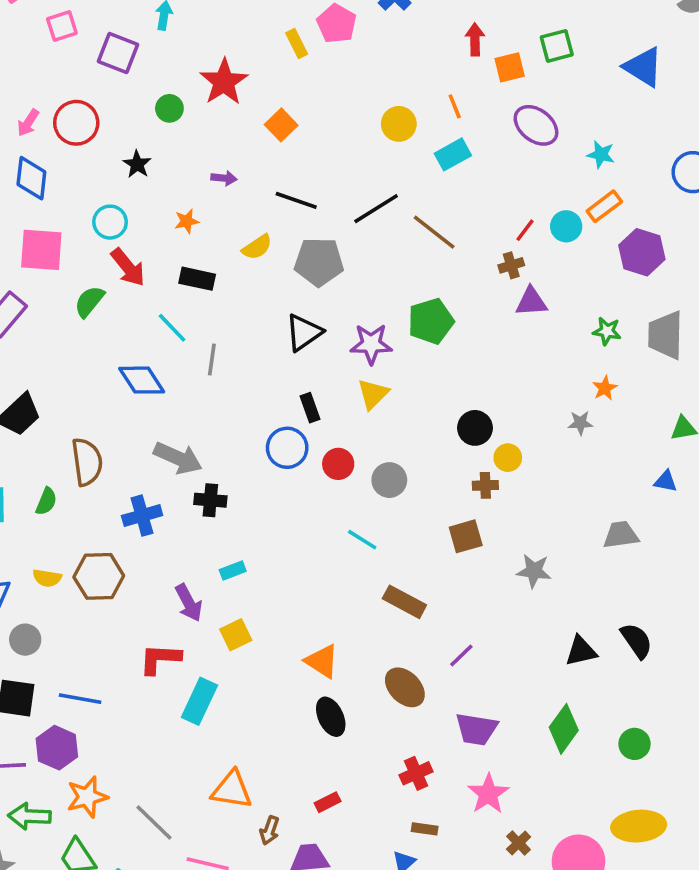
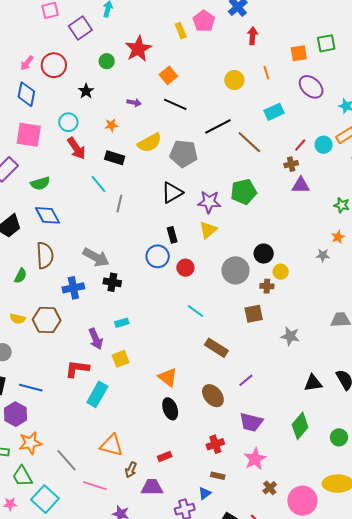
red arrow: (475, 39) -> (253, 36), moved
purple square: (118, 53) -> (80, 28), turned 30
cyan rectangle: (453, 154) -> (274, 112), moved
black line: (296, 200) -> (175, 104), moved
yellow semicircle: (257, 247) -> (150, 143), size x1.4
green semicircle: (89, 301) -> (40, 183), moved, turned -150
blue diamond: (142, 380) -> (48, 215), moved
gray circle: (389, 480) -> (235, 270), moved, size x1.4

